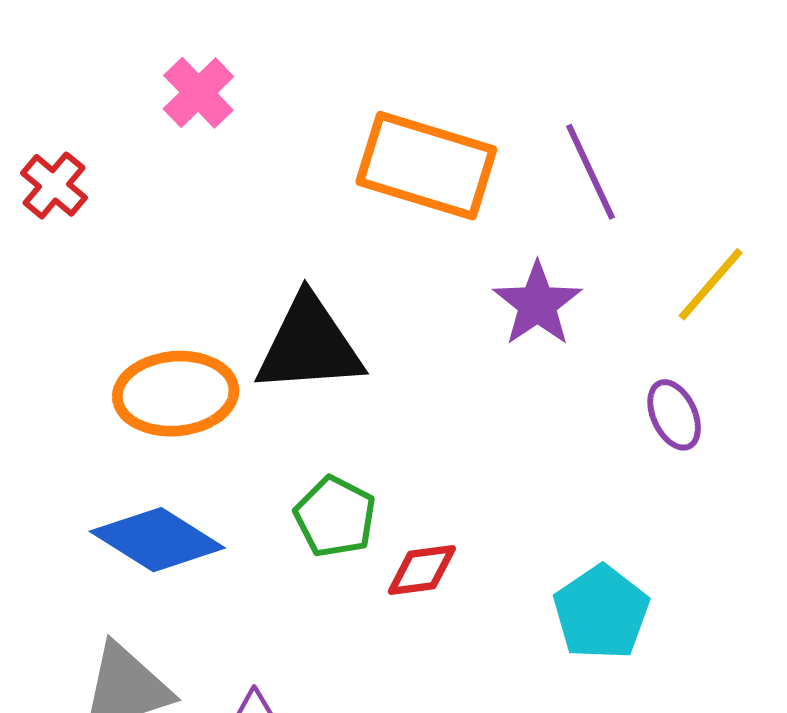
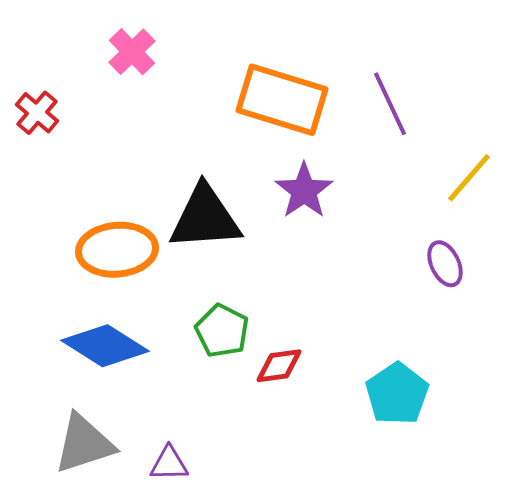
purple star: (537, 304) -> (304, 191), moved

